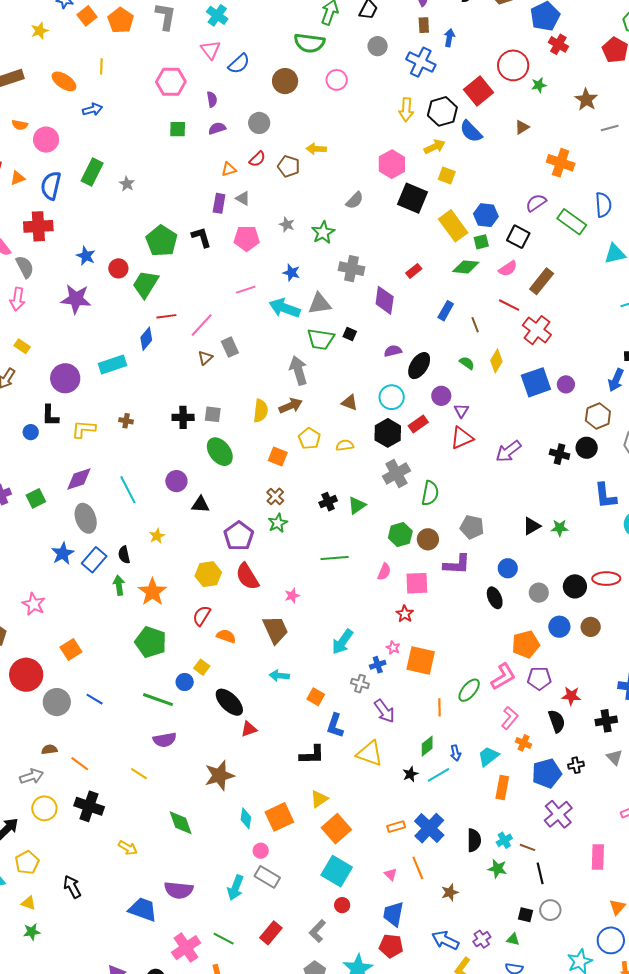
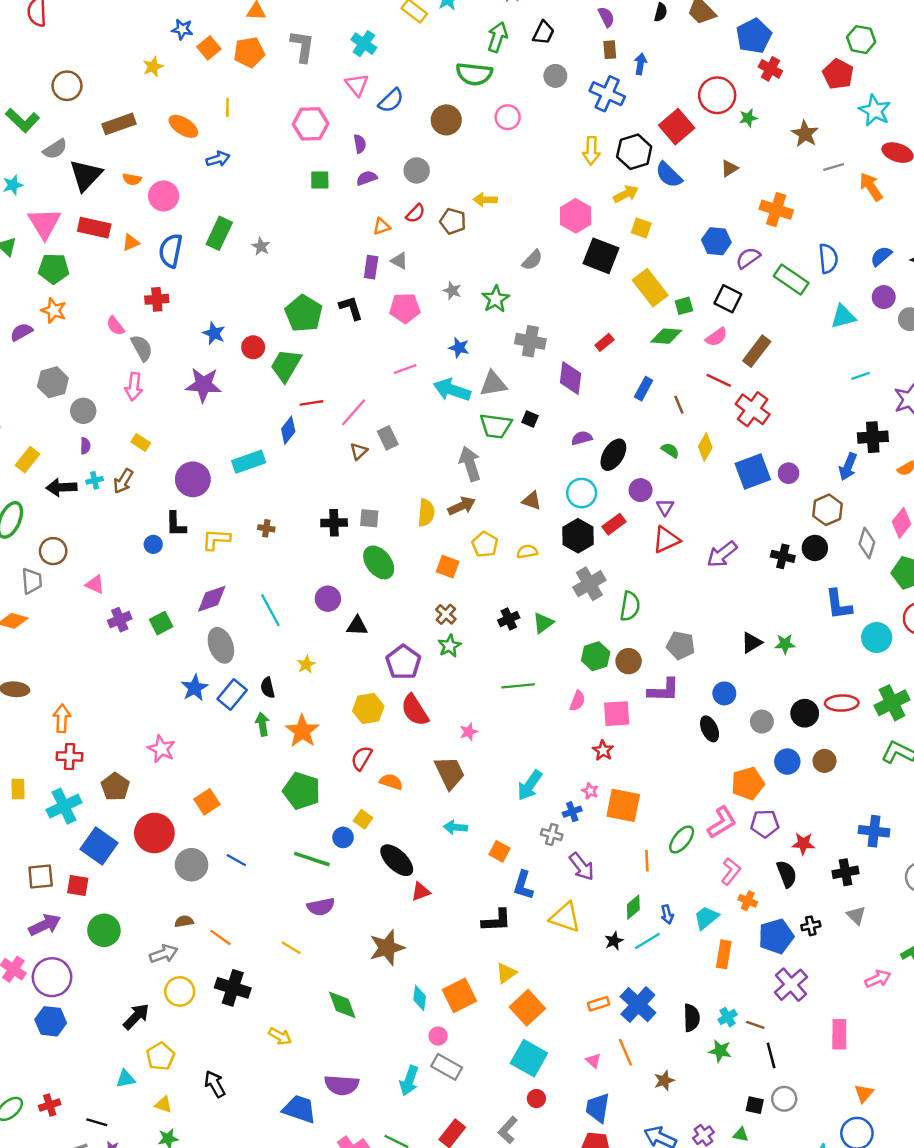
orange pentagon: (121, 20) -> (249, 52), turned 30
blue hexagon: (486, 215) -> (716, 241), moved
red cross: (38, 226) -> (157, 299), size x0.7

